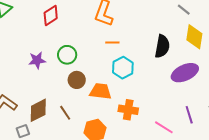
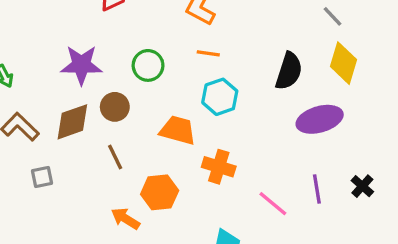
green circle: (67, 55) -> (148, 65), moved
purple star: (37, 60) -> (81, 65), size x1.4
brown circle: (77, 80) -> (115, 107), moved
brown diamond: (38, 110) -> (72, 122), moved

